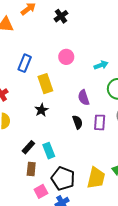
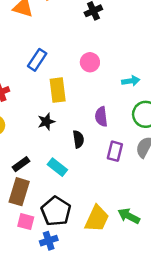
black semicircle: (78, 122) -> (78, 139), moved
cyan rectangle: (49, 151) -> (57, 167), moved, turned -42
brown rectangle: (31, 169) -> (19, 192), size x1.5
pink square: (41, 191) -> (26, 222), turned 32

